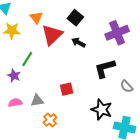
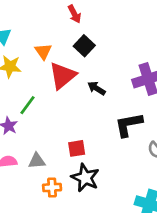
black square: (75, 18) -> (84, 46), moved
black star: (102, 110) -> (85, 178), moved
orange cross: (50, 120) -> (52, 187), turned 32

